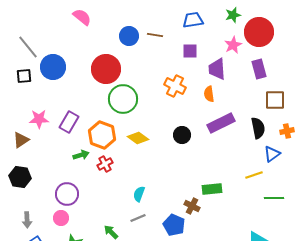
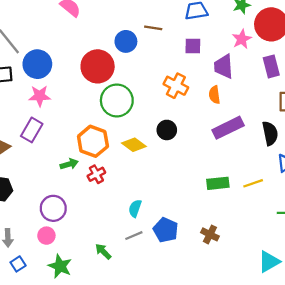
blue circle: (129, 36) -> (126, 41), moved
pink star: (39, 119) -> (40, 96), moved
purple rectangle: (69, 122) -> (32, 130), moved
black circle: (182, 135) -> (167, 130), moved
yellow line: (254, 175) -> (253, 183), moved
green rectangle: (212, 189) -> (218, 183), moved
brown cross: (192, 206) -> (210, 234), moved
blue pentagon: (174, 225) -> (166, 230), moved

